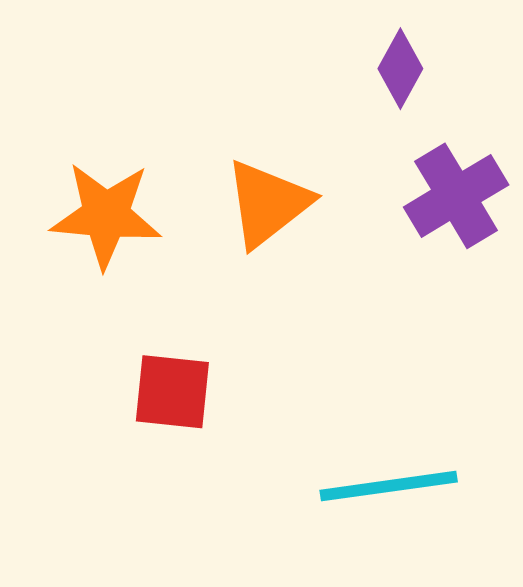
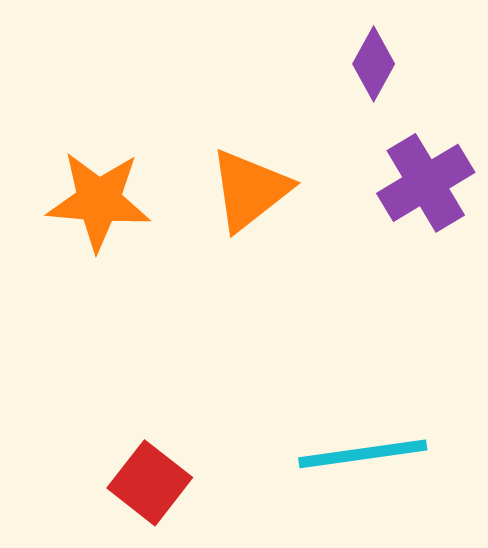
red square: (172, 392) -> (150, 483), moved, turned 32

